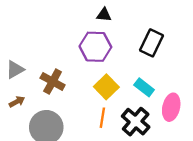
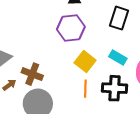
brown cross: (53, 82) -> (32, 74), moved
black cross: (136, 122) -> (115, 88), turned -30

